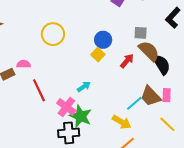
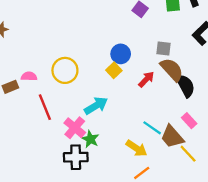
yellow circle: (53, 34) -> (65, 70), moved
cyan arrow: (84, 87) -> (96, 106), size x1.5
pink rectangle: (167, 95) -> (189, 121), turned -48
brown trapezoid: (151, 96) -> (172, 137), moved
cyan line: (134, 103) -> (152, 128), turned 72
green star: (81, 116) -> (90, 139), size x0.7

